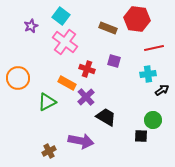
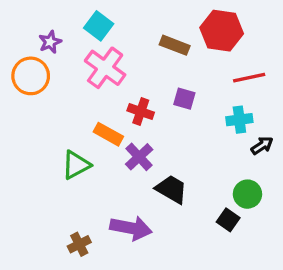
orange circle: (18, 78) -> (31, 76), moved
black square: (141, 136) -> (228, 220), turned 32

